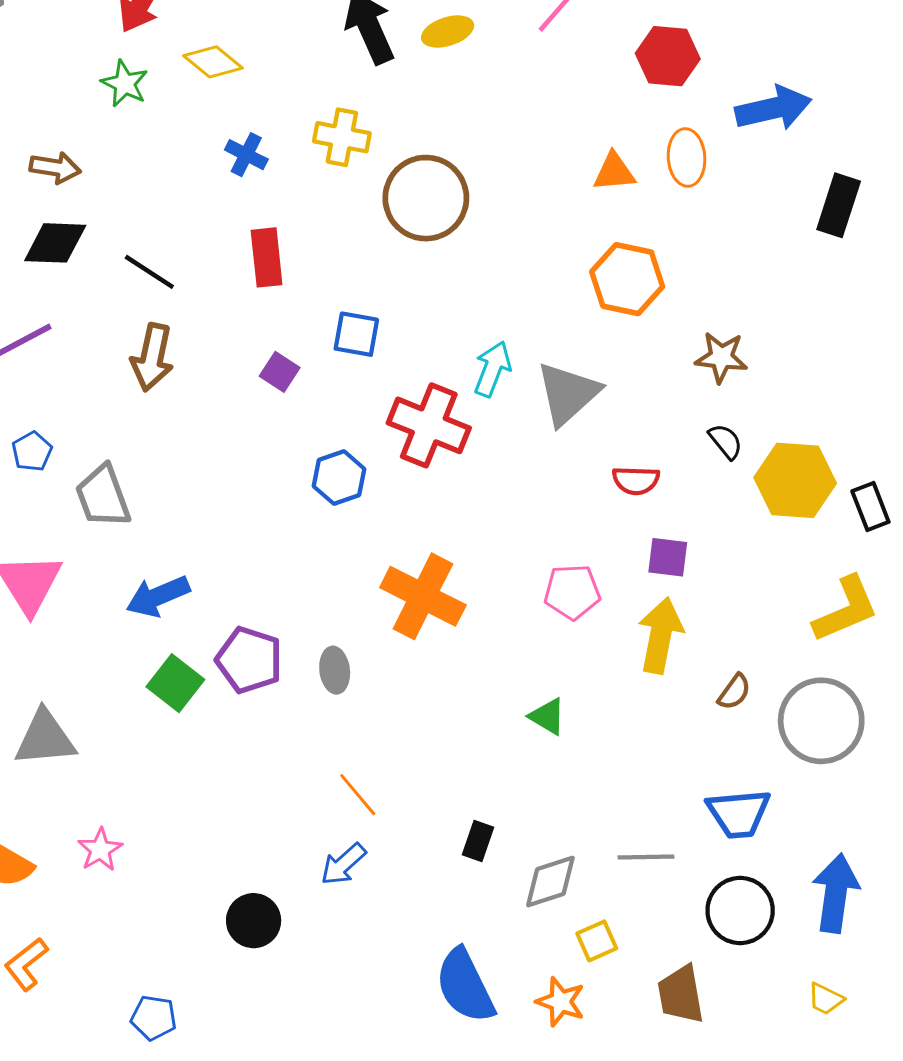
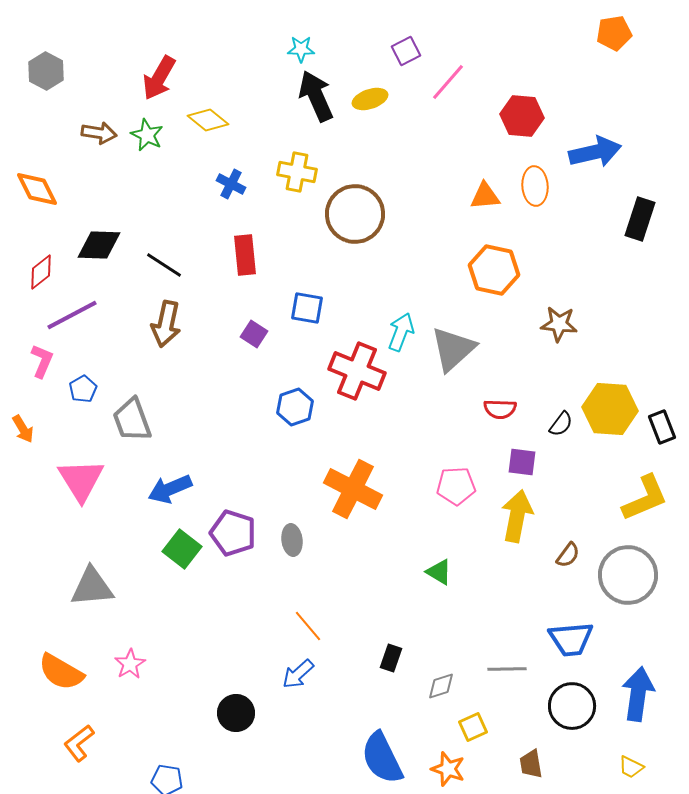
brown arrow: (55, 168) -> (99, 133), moved
black semicircle: (726, 441) -> (561, 424), moved, turned 76
gray diamond: (550, 882) -> (441, 686), size x0.7
brown trapezoid: (681, 995) -> (531, 764), size x0.7

